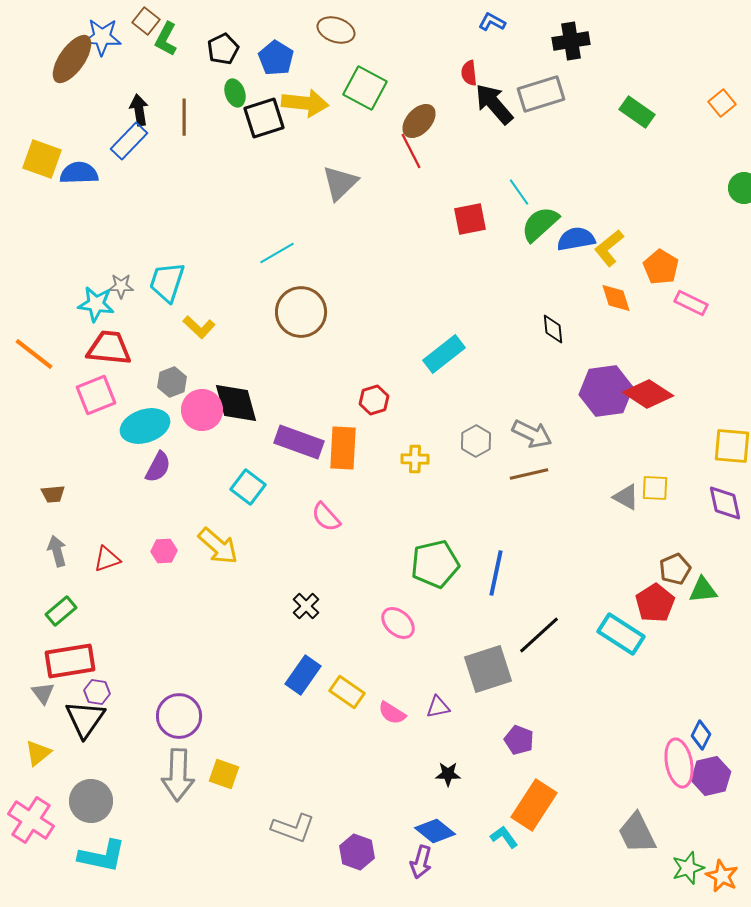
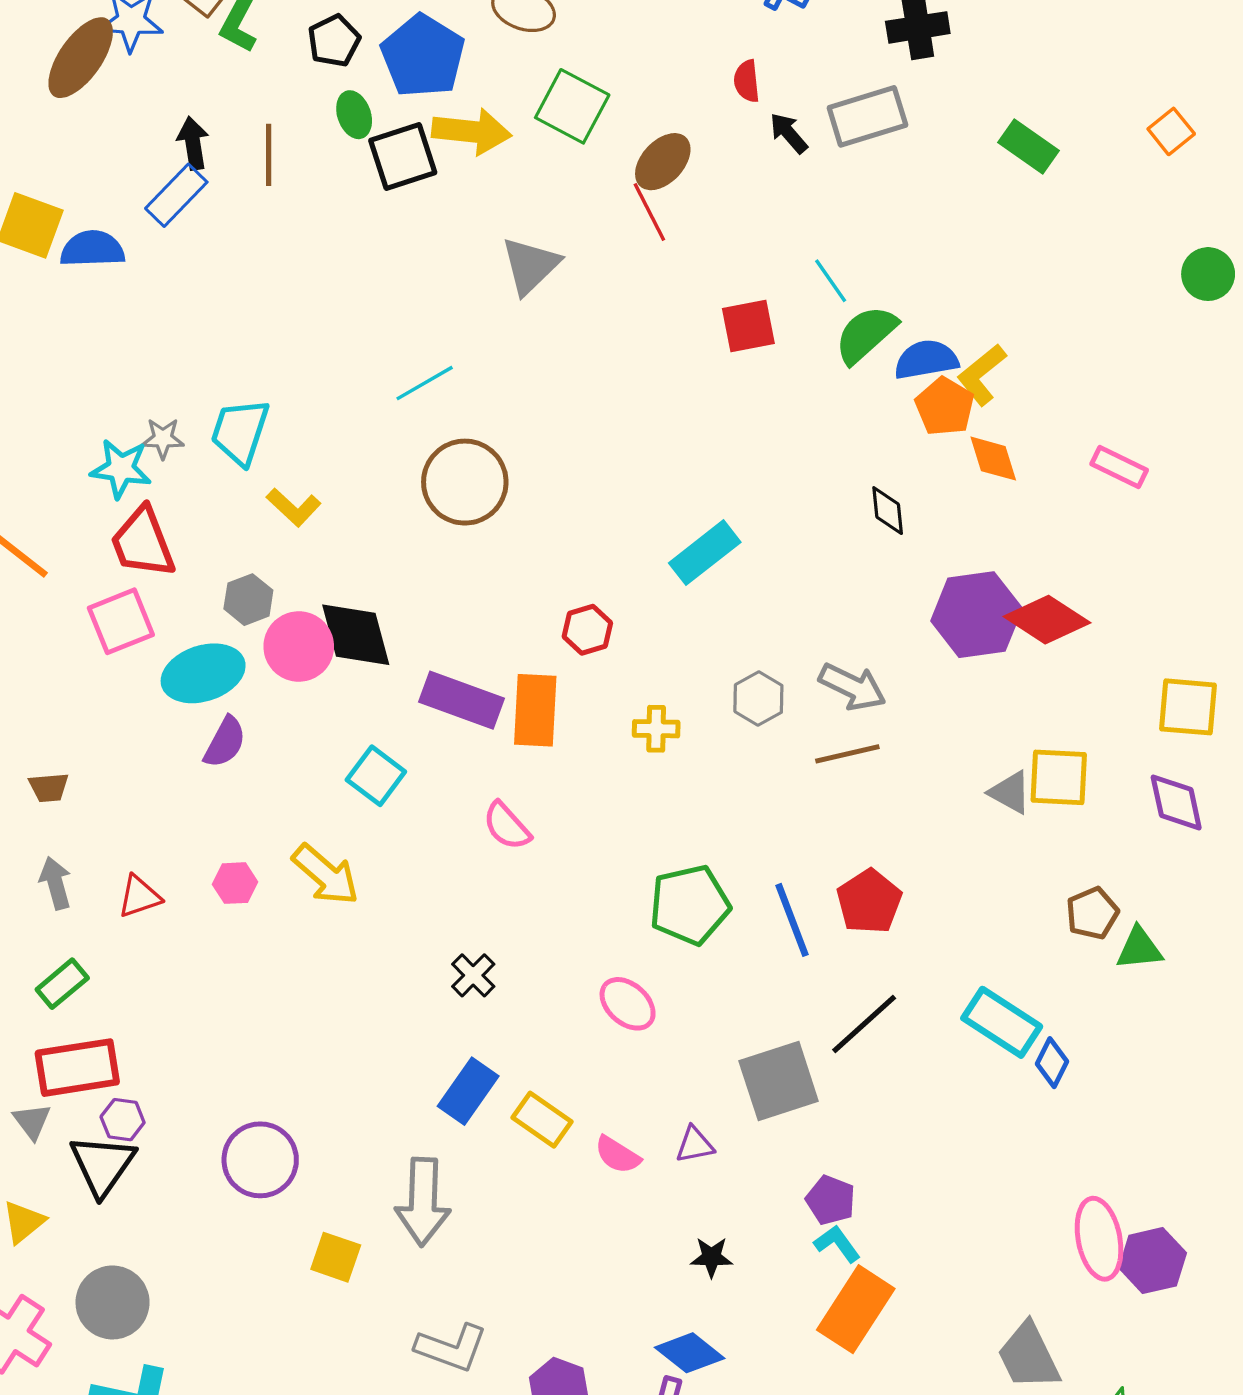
blue pentagon: (276, 58) -> (423, 56), size x1.4
black arrow: (494, 104) -> (789, 133), size x0.6
orange pentagon: (661, 267) -> (945, 407), moved
red trapezoid: (109, 348) -> (143, 542), turned -117
yellow square: (655, 488) -> (1059, 777), size x1.4
blue line: (496, 573) -> (792, 920), turned -33
red pentagon: (655, 603) -> (869, 902), moved
blue diamond: (701, 735) -> (1052, 1063), moved
gray arrow: (178, 775) -> (423, 1202), moved
cyan L-shape: (504, 837) -> (837, 1244), moved

